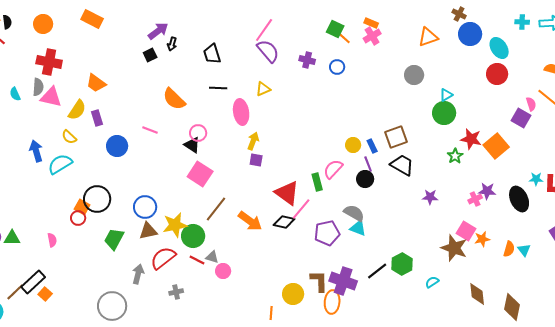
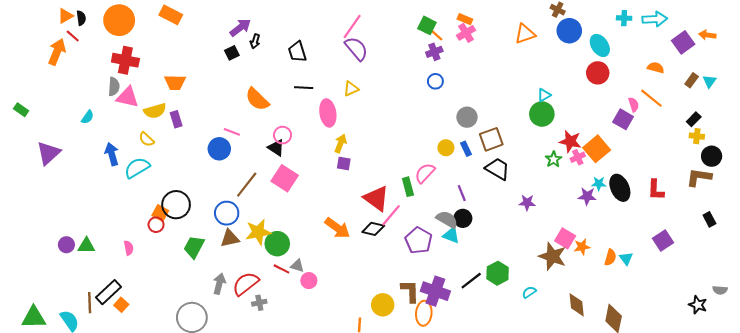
orange circle: (43, 24) -> (119, 20), size x1.5
purple cross: (307, 60) -> (434, 52), moved, turned -35
blue circle: (337, 67) -> (435, 81), moved
gray circle: (414, 75) -> (467, 117), moved
orange trapezoid: (96, 83) -> (175, 82), turned -35
cyan semicircle: (15, 94) -> (87, 117), moved, turned -120
yellow semicircle: (77, 110) -> (155, 111), turned 40
blue circle: (117, 146) -> (219, 149), moved
purple line: (368, 164) -> (462, 193), moved
black circle: (365, 179) -> (463, 218), moved
cyan star: (536, 179) -> (599, 184), moved
pink cross: (475, 199) -> (578, 157), moved
black ellipse: (519, 199) -> (620, 188), moved
brown line: (216, 209) -> (247, 185), moved
purple pentagon: (327, 233) -> (419, 241), turned -30
red semicircle: (163, 258) -> (246, 284), moved
brown line: (15, 292) -> (90, 303), turned -48

